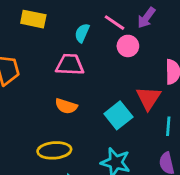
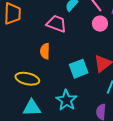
orange semicircle: (66, 106) -> (45, 51), turned 56

